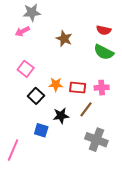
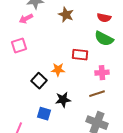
brown star: (64, 39) -> (66, 15), moved
pink square: (26, 69) -> (19, 46), moved, turned 35
red rectangle: (78, 88) -> (80, 55), moved
brown line: (86, 109) -> (97, 94), moved, turned 35

